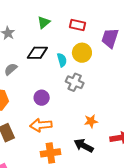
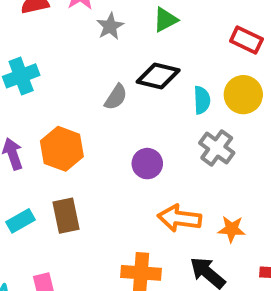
green triangle: (44, 22) -> (165, 20), moved
gray semicircle: (11, 69) -> (116, 97), moved, turned 152
orange arrow: (41, 125) -> (179, 218), moved

